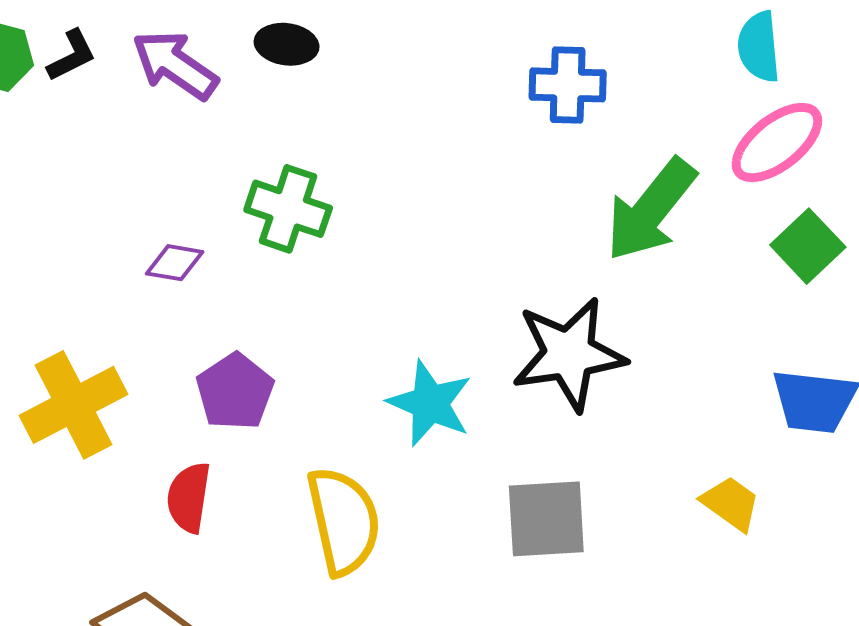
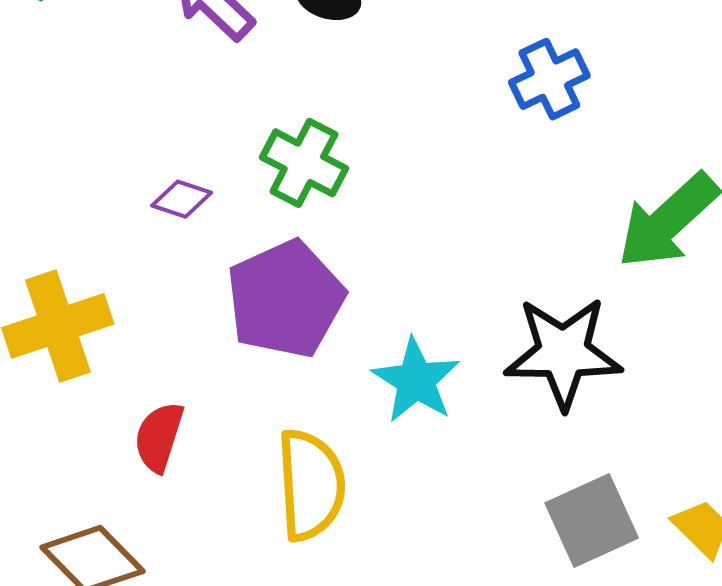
blue cross: (568, 85) -> (549, 79), moved, turned -36
purple pentagon: (235, 392) -> (285, 299), moved, size x1.5
gray square: (546, 519) -> (592, 520), moved, turned -30

